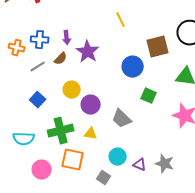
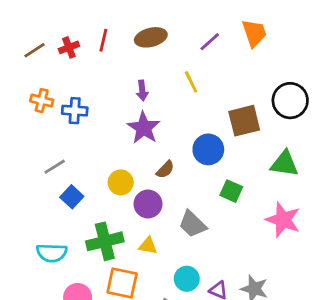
purple arrow: (67, 38) -> (142, 91), moved
orange cross: (17, 48) -> (42, 101), moved
brown semicircle: (61, 59) -> (165, 170), moved
gray line: (38, 67) -> (55, 167), moved

